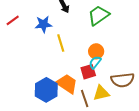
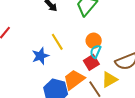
blue star: (43, 24) -> (40, 56), moved
orange trapezoid: (67, 84) -> (74, 80), turned -55

